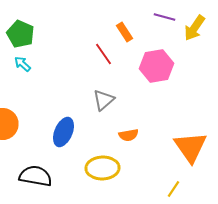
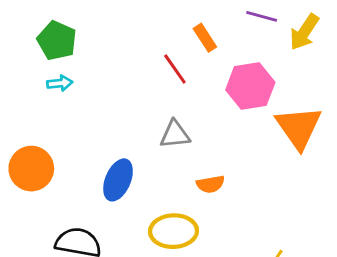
cyan arrow: (22, 64) -> (60, 83), turned 132
gray triangle: (104, 100) -> (175, 134), turned 35
orange triangle: (190, 147) -> (299, 127), moved

